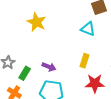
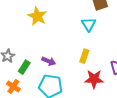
cyan triangle: (88, 29) -> (89, 24), turned 35

